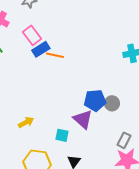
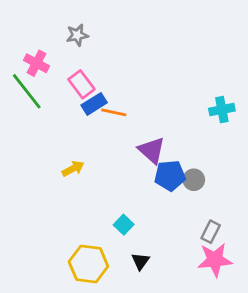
purple triangle: (83, 119) -> (152, 150), moved
yellow arrow: (26, 122) -> (73, 169), moved
cyan square: (62, 135) -> (124, 225), turned 32

